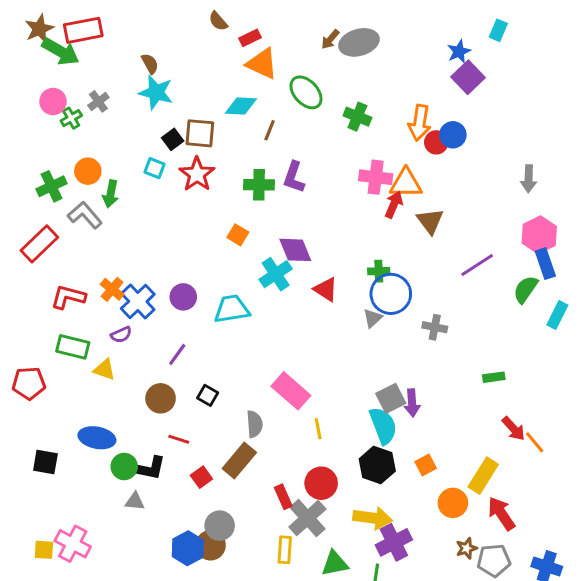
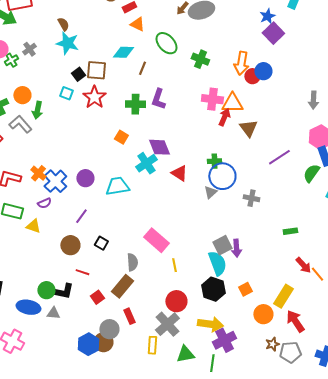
orange triangle: (262, 64) -> (137, 24), size x0.7
blue ellipse: (97, 438) -> (28, 307), moved
red rectangle: (283, 497) -> (129, 316), moved

